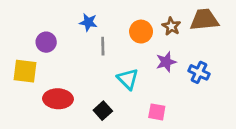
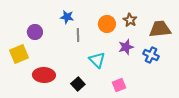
brown trapezoid: (204, 20) -> (160, 29), moved
yellow square: (25, 71) -> (19, 54), turned -30
pink square: (157, 112) -> (119, 85), turned -32

